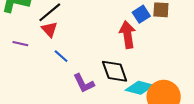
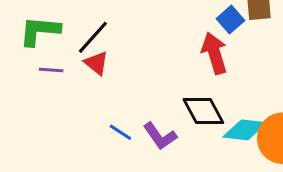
purple line: (20, 44) -> (51, 70), moved
blue line: (61, 56) -> (120, 132), moved

